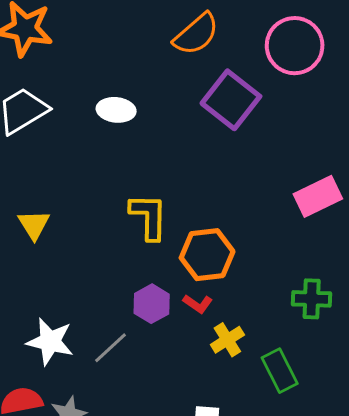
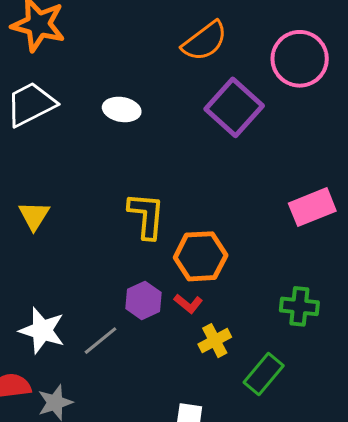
green rectangle: (280, 371) -> (264, 374), turned 63

